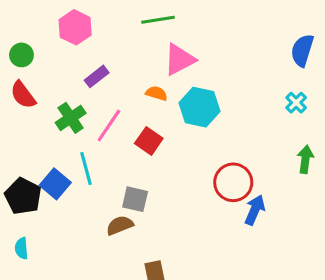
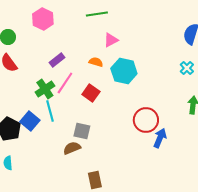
pink triangle: (180, 60) -> (111, 40), size x0.7
purple rectangle: (97, 76) -> (57, 60), moved
green cross: (71, 118) -> (45, 89), moved

